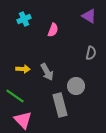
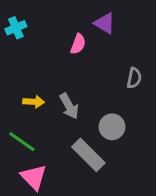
purple triangle: (89, 16) -> (105, 23), moved
cyan cross: (24, 19) -> (16, 28), moved
gray rectangle: (60, 105) -> (88, 155), turned -30

